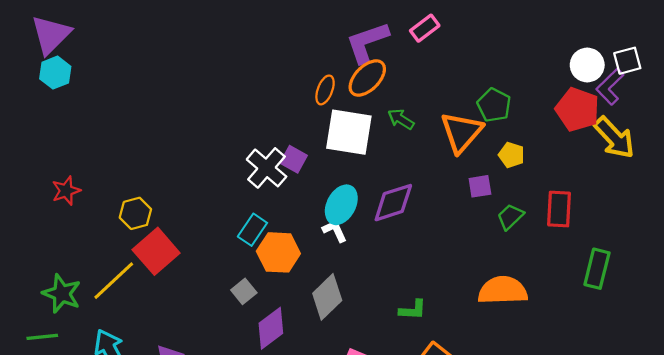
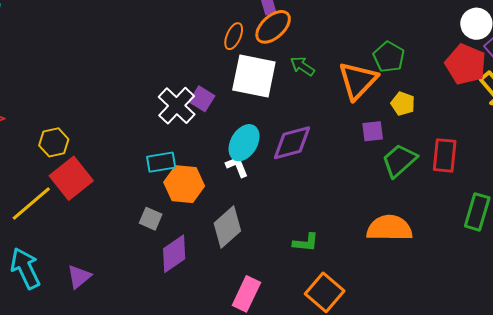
green trapezoid: (510, 217) -> (399, 160), size x1.4
cyan rectangle: (252, 230) -> (161, 162), turned 44
gray square: (244, 291) -> (151, 219), turned -30

